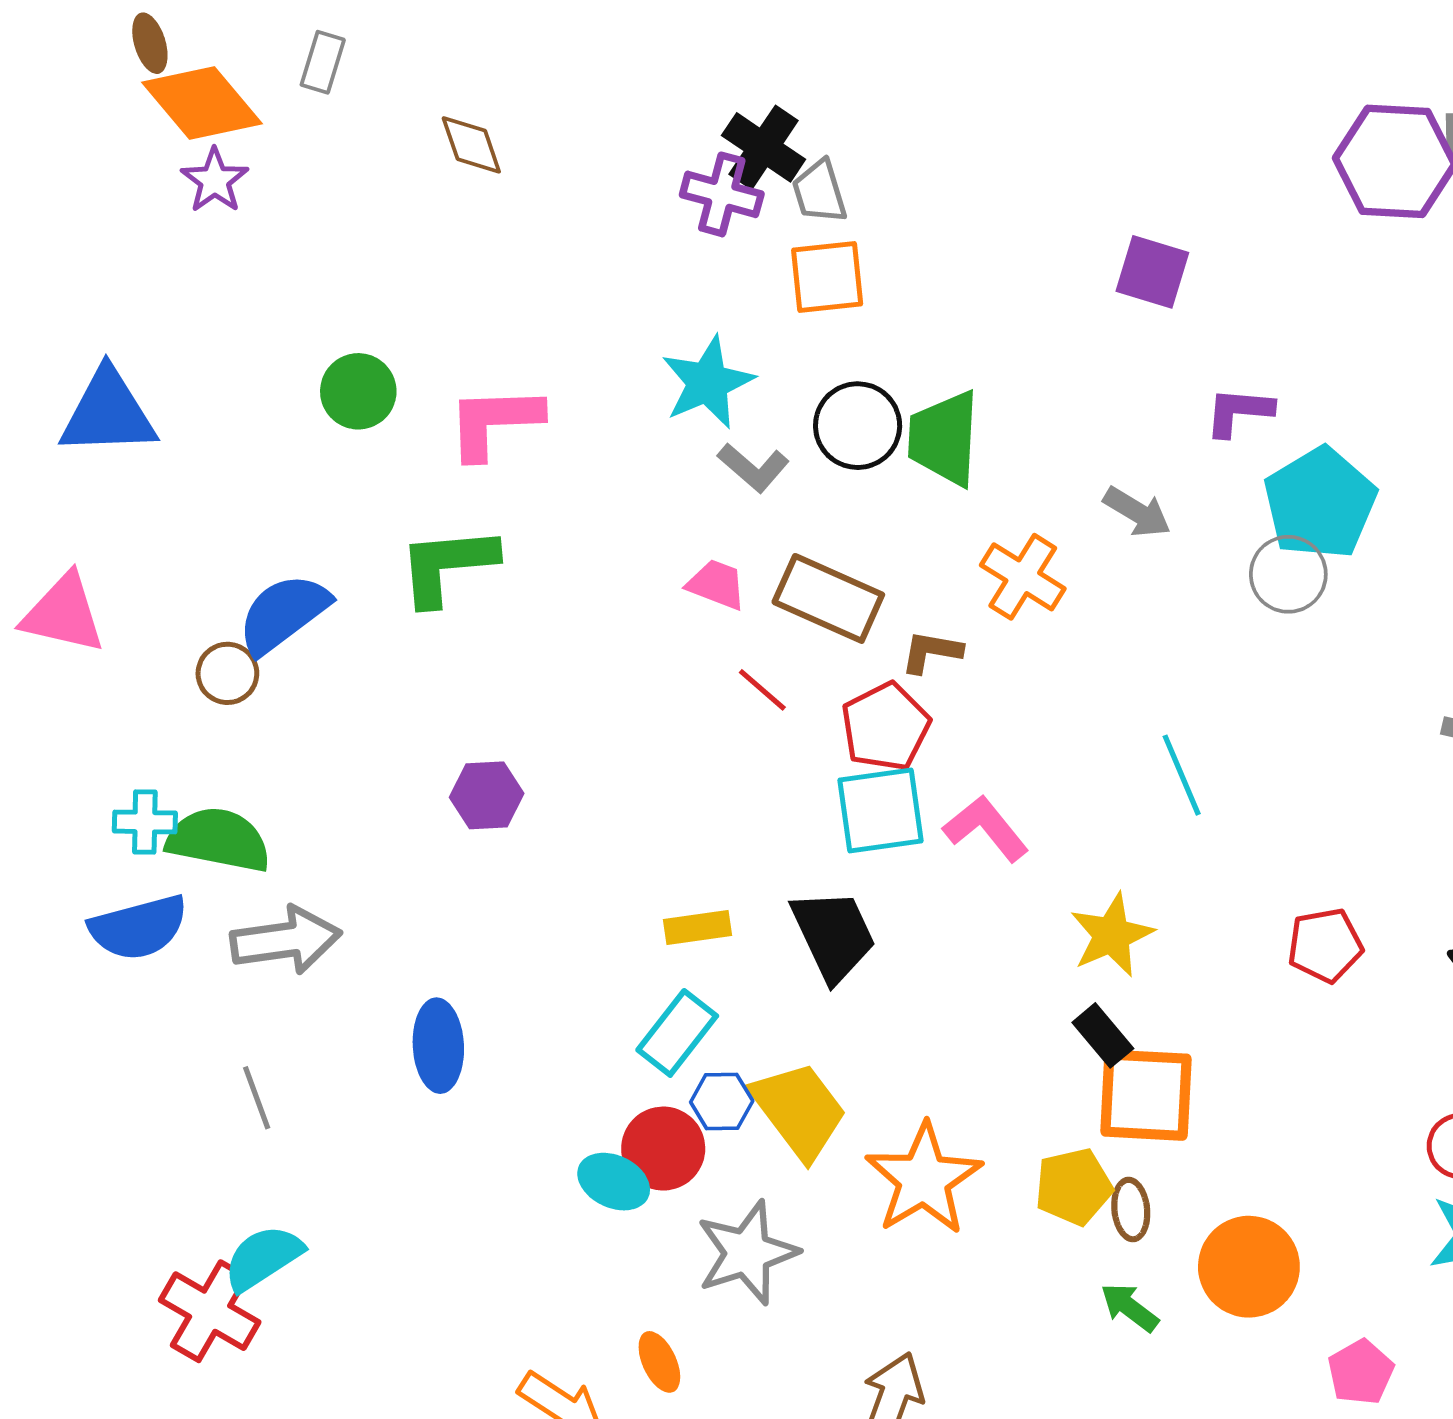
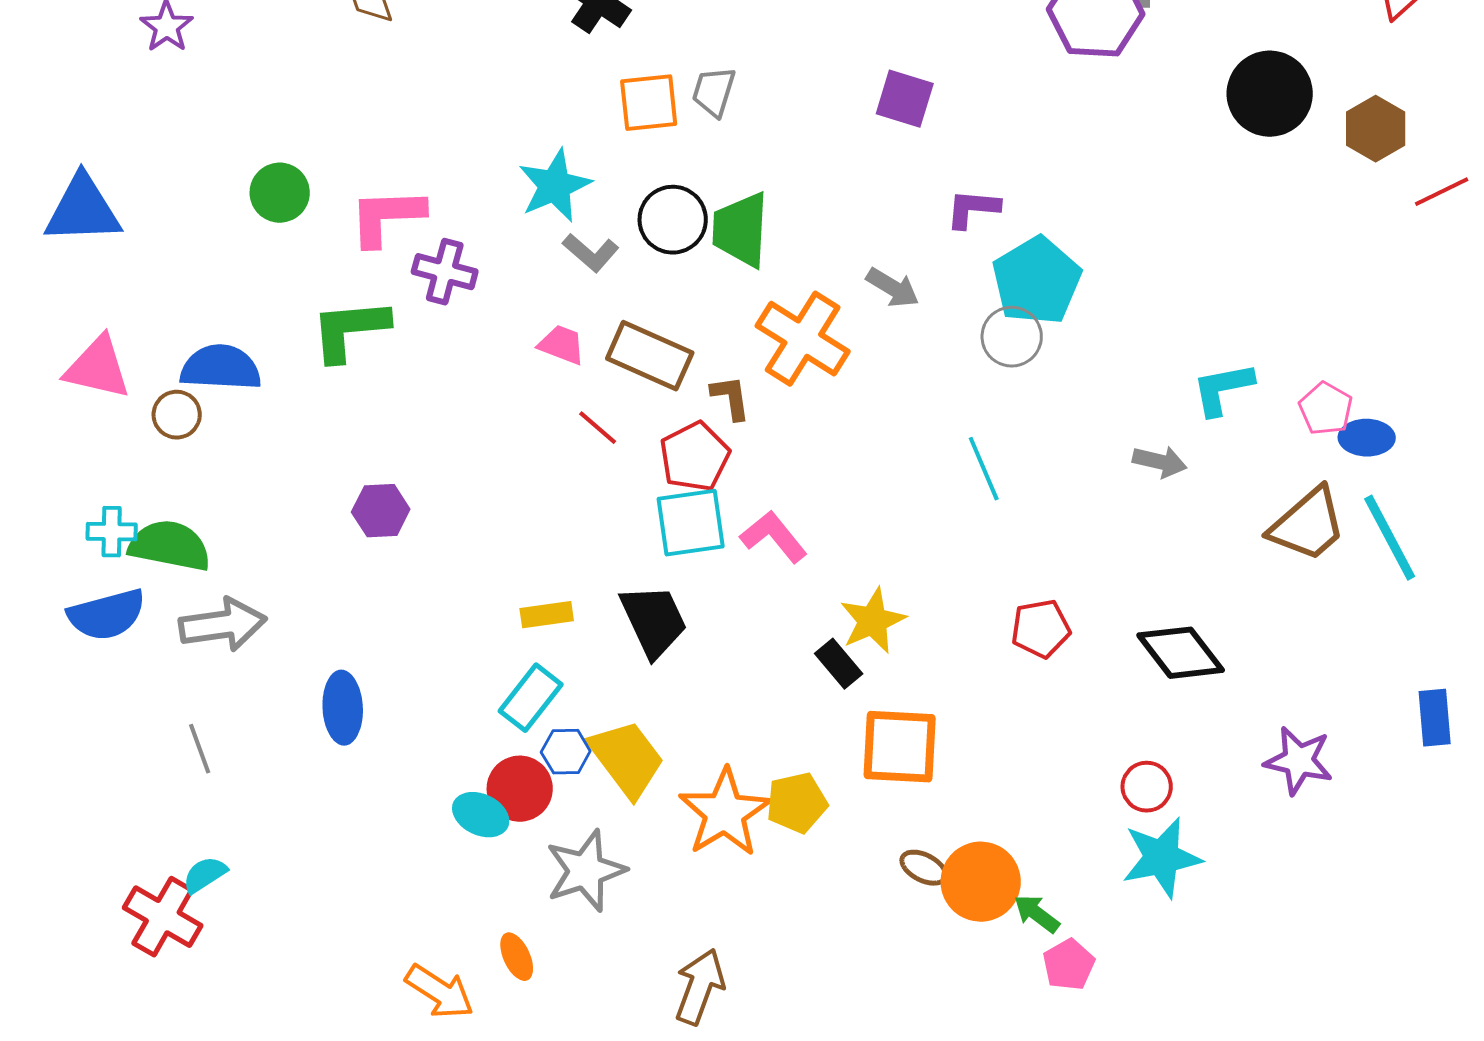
gray trapezoid: (819, 192) -> (714, 92), moved, turned 34
purple cross: (722, 194) -> (445, 272), moved
orange cross: (1023, 577) -> (803, 339), size x1.4
pink triangle: (64, 614) -> (98, 368), moved
blue semicircle: (283, 614) -> (221, 368), turned 40
brown L-shape: (931, 652) -> (731, 398), turned 72
cyan line: (1182, 775) -> (984, 469), moved
black rectangle: (1103, 1035) -> (839, 664), moved
yellow pentagon: (1074, 1187) -> (797, 803), moved
brown ellipse: (1131, 1210) -> (924, 868), moved, turned -57
cyan semicircle: (263, 1258) -> (205, 875), size x0.7
green arrow: (1129, 1307) -> (1037, 914), moved

